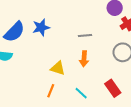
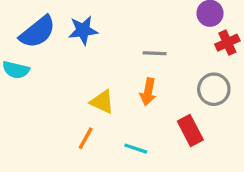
red rectangle: (113, 88) -> (190, 130), moved
cyan line: (81, 93) -> (136, 149), turned -32

